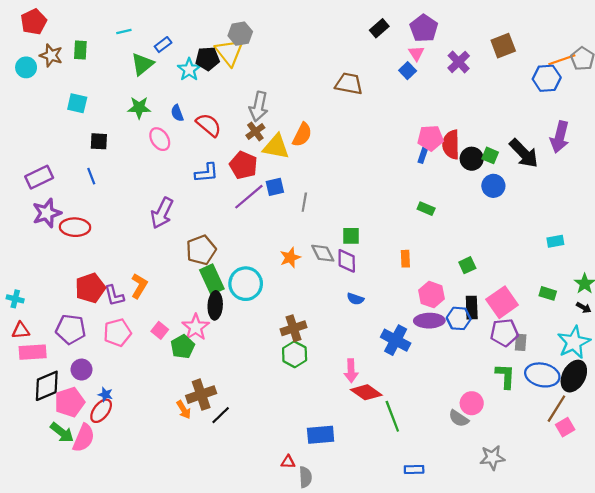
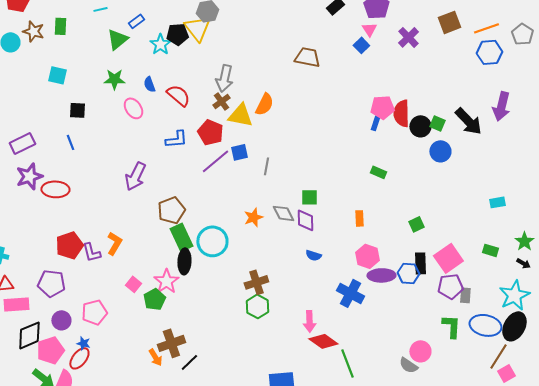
orange line: (562, 60) -> (486, 28), moved
pink hexagon: (431, 295) -> (367, 256), moved
pink pentagon: (117, 333) -> (94, 312), moved

